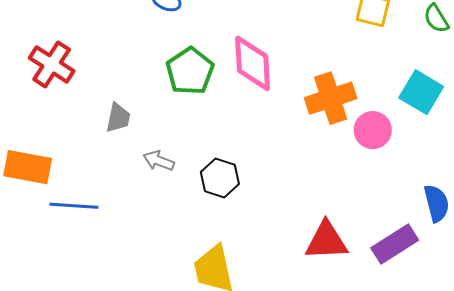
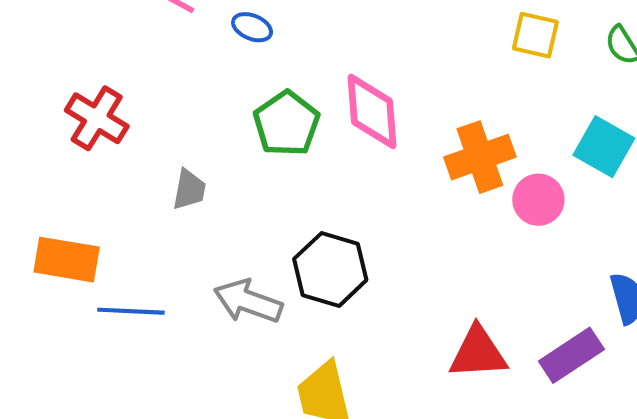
gray arrow: (159, 161) -> (248, 301), moved, size x1.6
black hexagon: (220, 178) -> (330, 269), size x1.4

